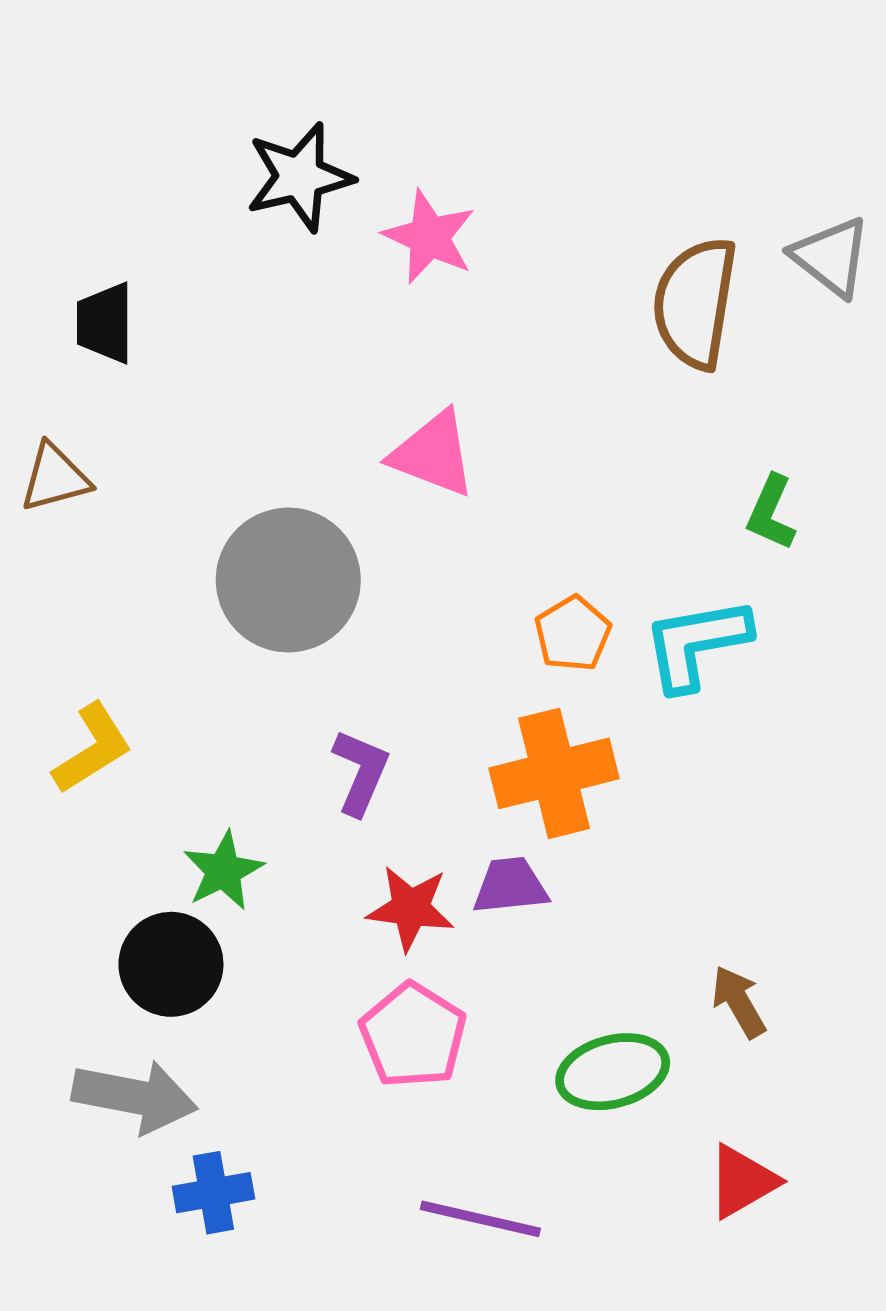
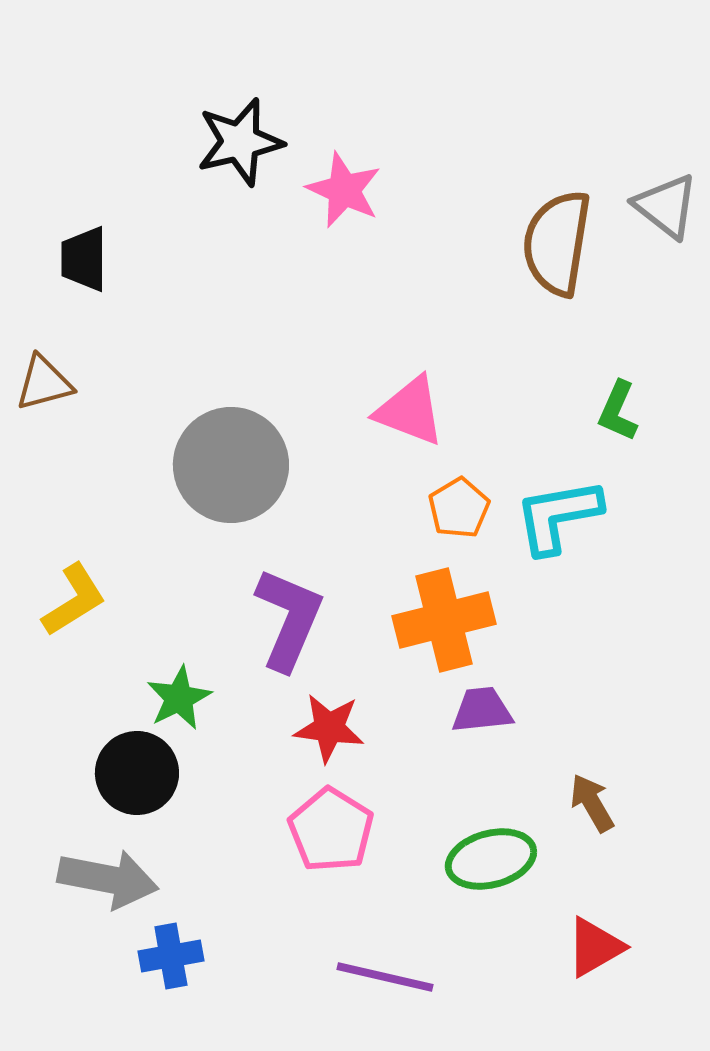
pink triangle: (433, 454) -> (410, 411), moved
purple L-shape: (361, 772) -> (289, 619), size x1.5
purple trapezoid: (510, 886) -> (482, 710), moved

